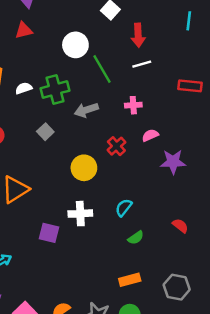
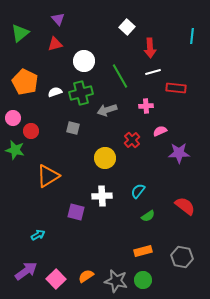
white circle: (75, 45) -> (84, 61), moved
red rectangle: (190, 86) -> (176, 88), moved
gray square: (45, 132) -> (73, 128), turned -32
red semicircle: (180, 226) -> (185, 206), size x1.5

